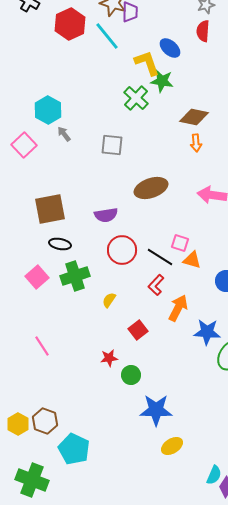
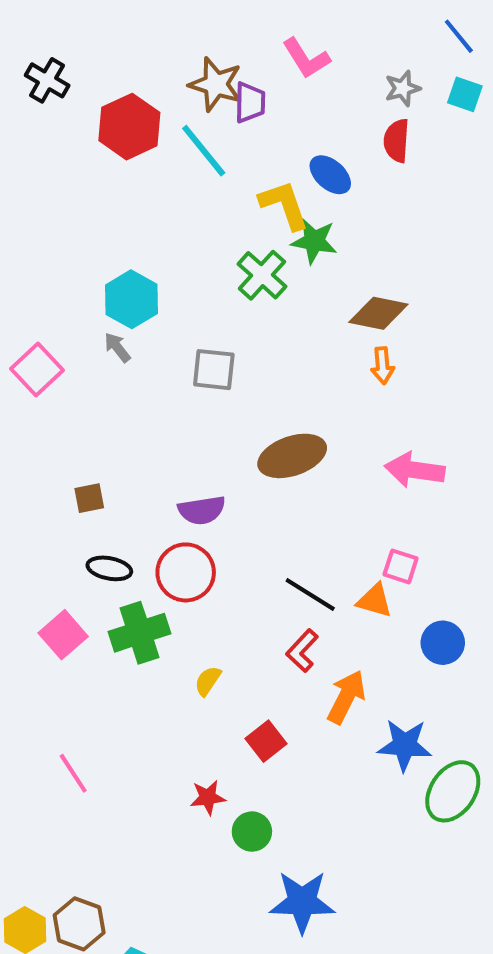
cyan hexagon: (48, 110) -> (131, 299), moved
brown square: (50, 209) -> (89, 498), size x0.5
pink square: (180, 243) -> (401, 566), moved
red circle: (122, 250) -> (186, 572), moved

